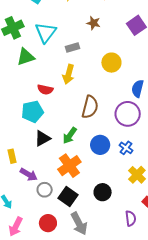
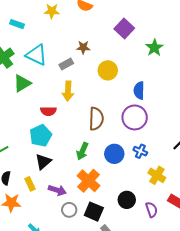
brown star: (93, 23) -> (83, 47), moved
cyan triangle: (46, 32) -> (37, 55), turned -30
black triangle: (42, 138) -> (43, 162), moved
purple arrow: (29, 174) -> (57, 190), moved
purple semicircle: (131, 218) -> (151, 210), moved

